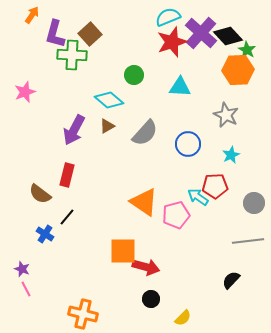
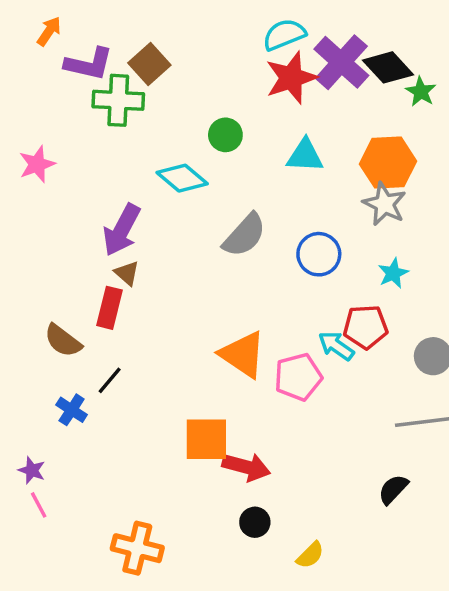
purple L-shape: (55, 34) -> (89, 64), turned -92
orange hexagon: (238, 70) -> (388, 163), moved
brown triangle: (107, 126) -> (127, 273), moved, turned -49

